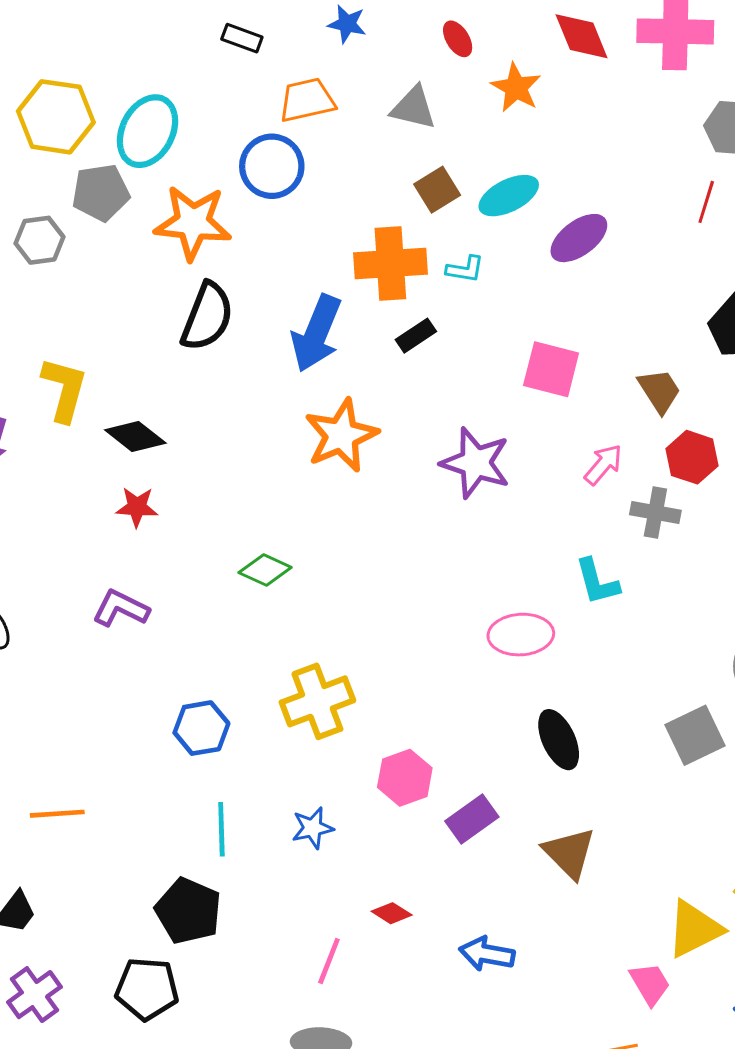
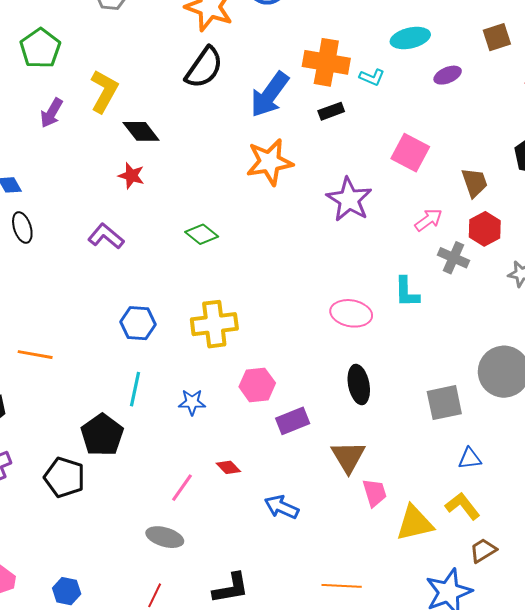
brown square: (437, 190) -> (497, 37), moved
purple ellipse: (579, 238) -> (448, 75), size x0.7
pink trapezoid: (650, 984) -> (375, 493), moved

